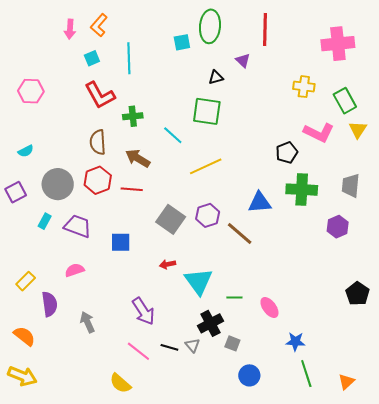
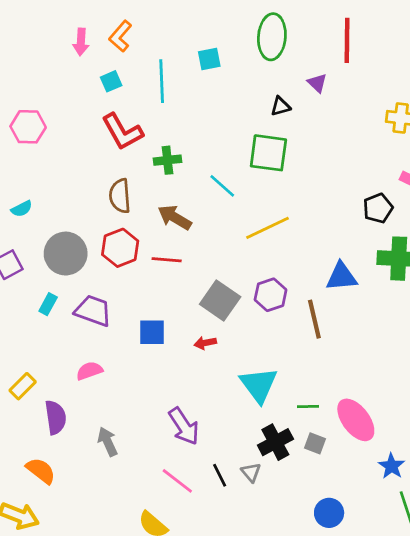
cyan square: (182, 42) -> (209, 59), moved
brown line: (240, 233) -> (314, 319), turned 36
red arrow: (168, 264) -> (205, 343), moved
pink ellipse: (269, 307) -> (356, 420), size x1.5
orange semicircle: (24, 336) -> (41, 471), moved
blue star: (295, 342) -> (392, 466), turned 30
gray square: (232, 343) -> (315, 443), moved
black line: (169, 347) -> (220, 475), turned 48

